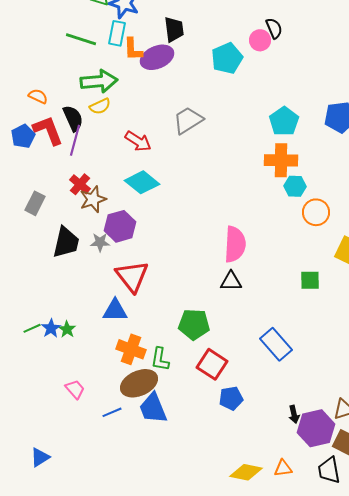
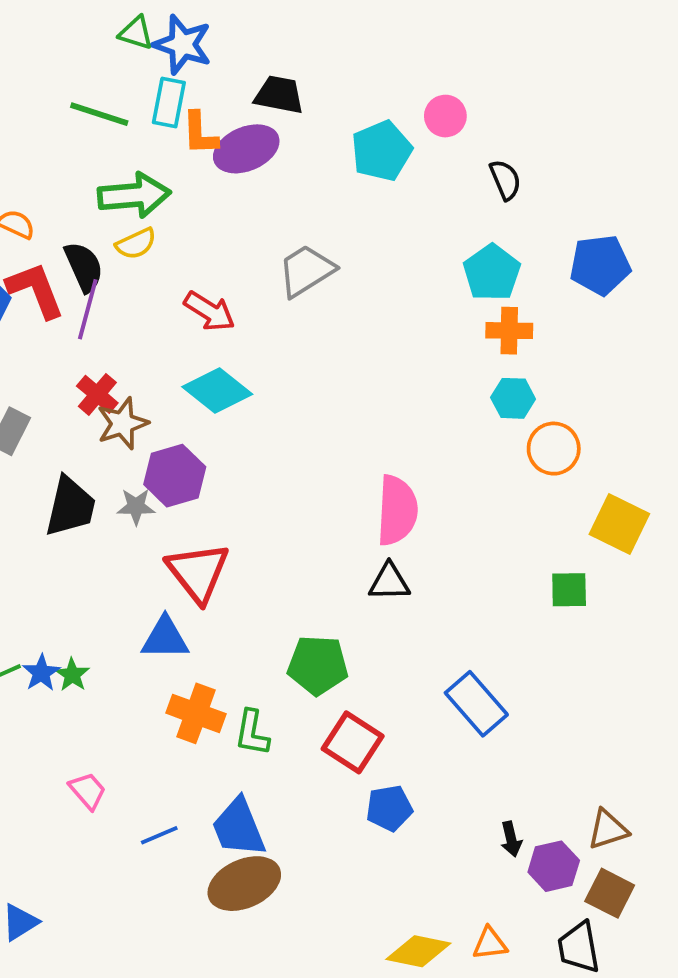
black semicircle: (274, 28) -> (505, 180), moved
black trapezoid: (174, 29) -> (279, 95), turned -72
orange cross: (281, 160) -> (509, 331), moved, size x0.7
green square: (310, 280) -> (569, 590), moved
brown ellipse: (139, 383) -> (244, 884), moved
purple hexagon: (316, 428) -> (554, 866), size x0.7

